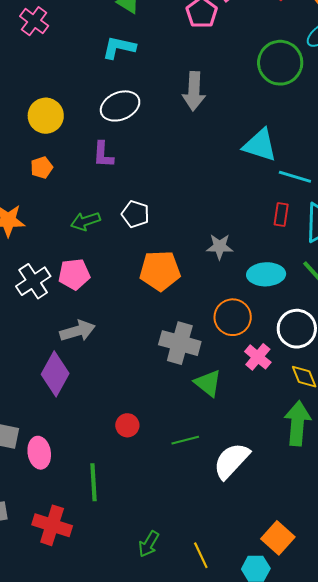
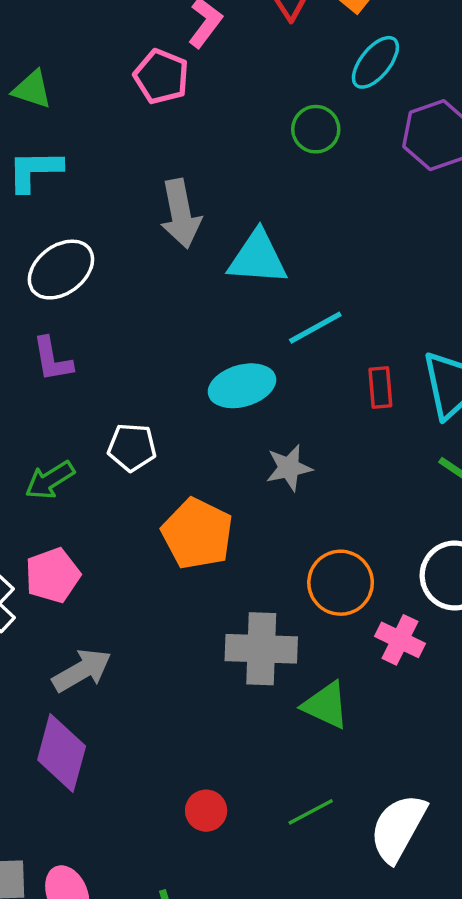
green circle: (280, 63) -> (316, 129), size x0.6
cyan triangle: (260, 145) -> (258, 258), moved
cyan line: (295, 177) -> (315, 328), moved, turned -32
orange pentagon: (160, 271) -> (197, 534), turned -30
cyan ellipse: (266, 274) -> (242, 386), moved

